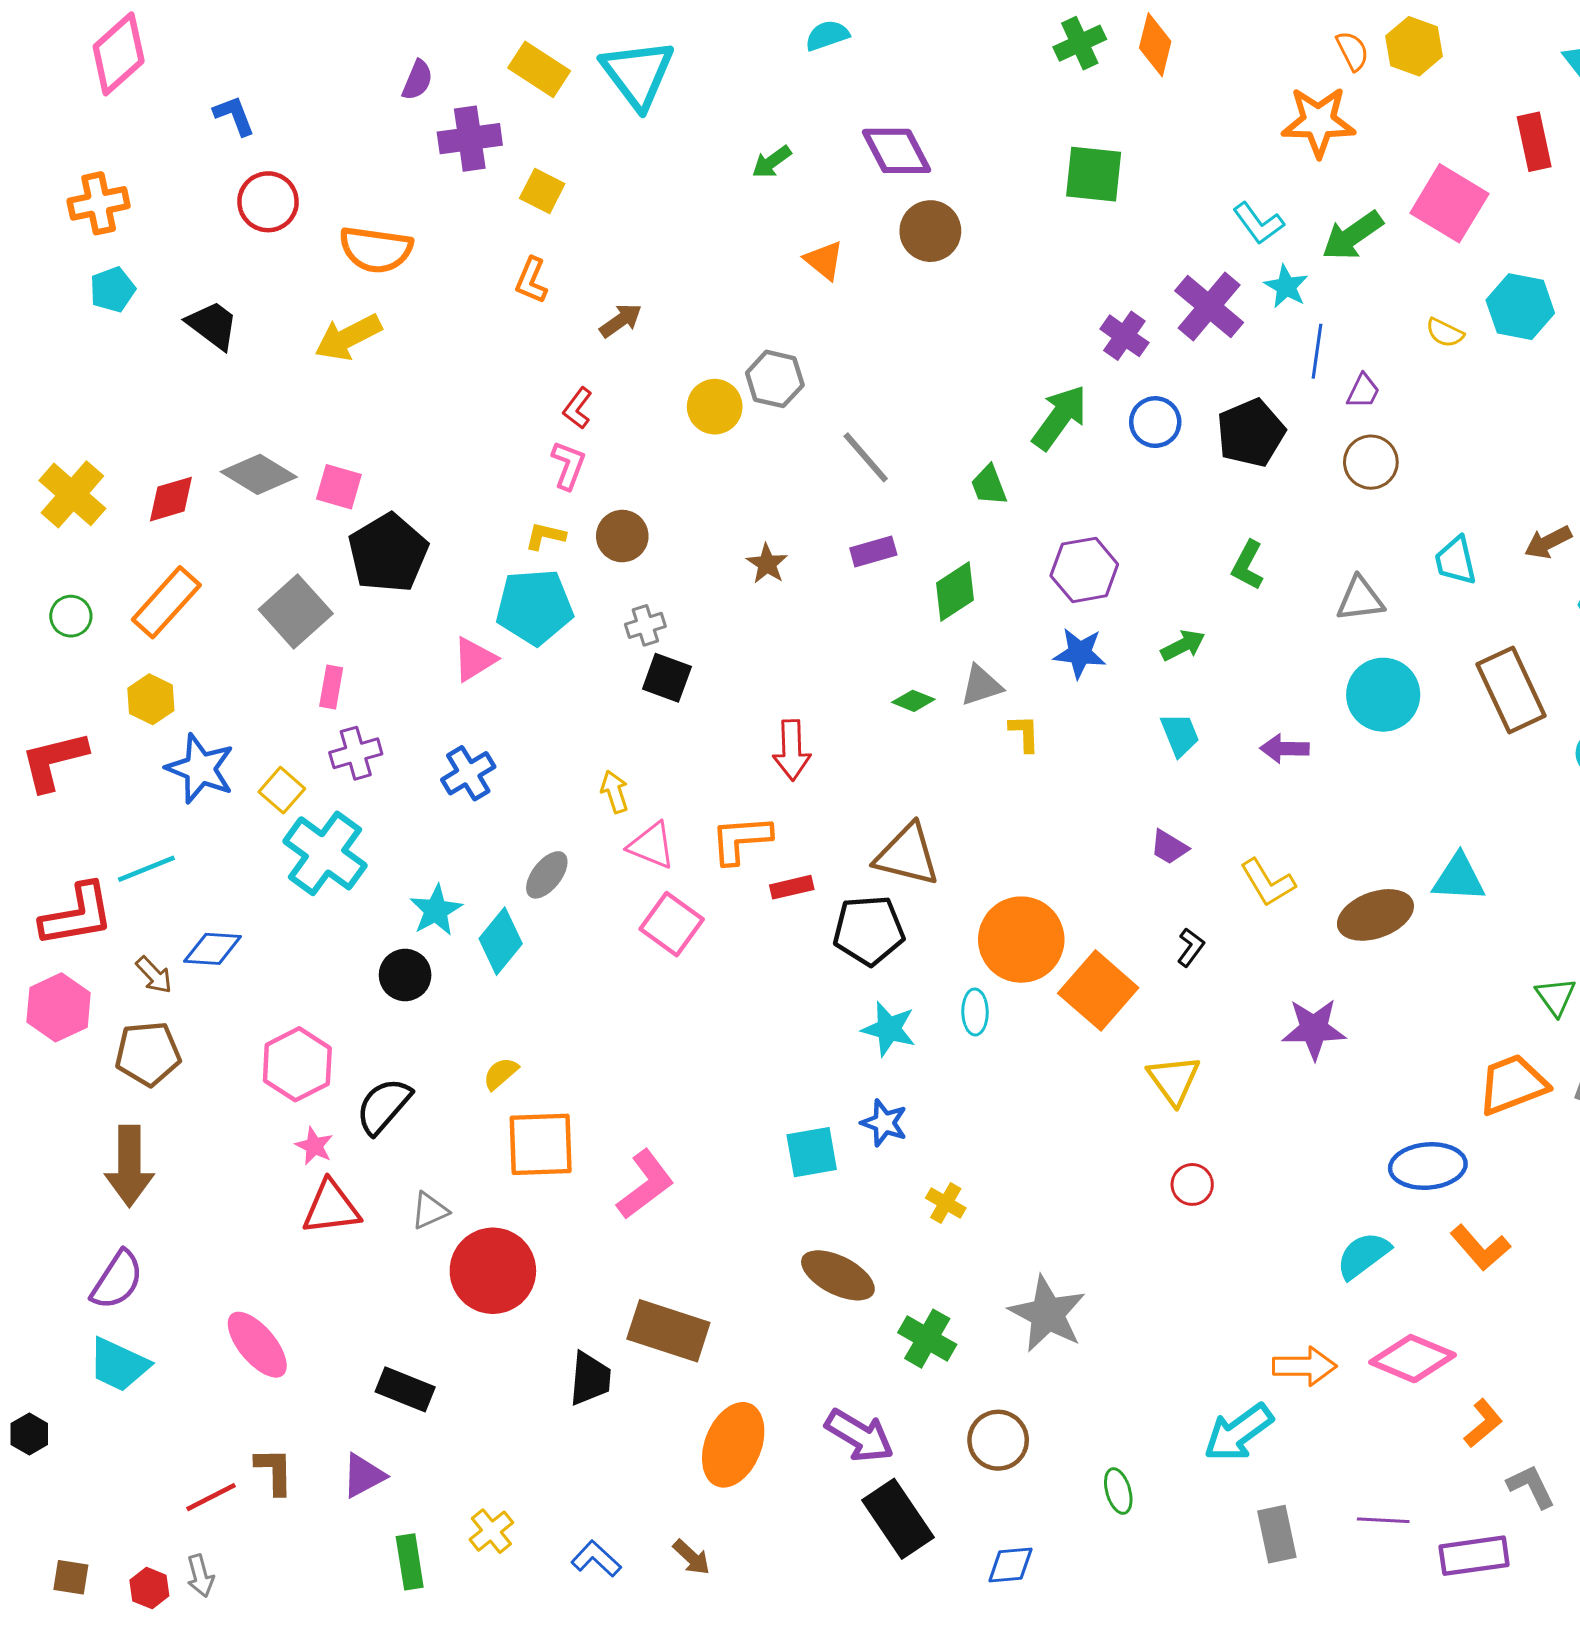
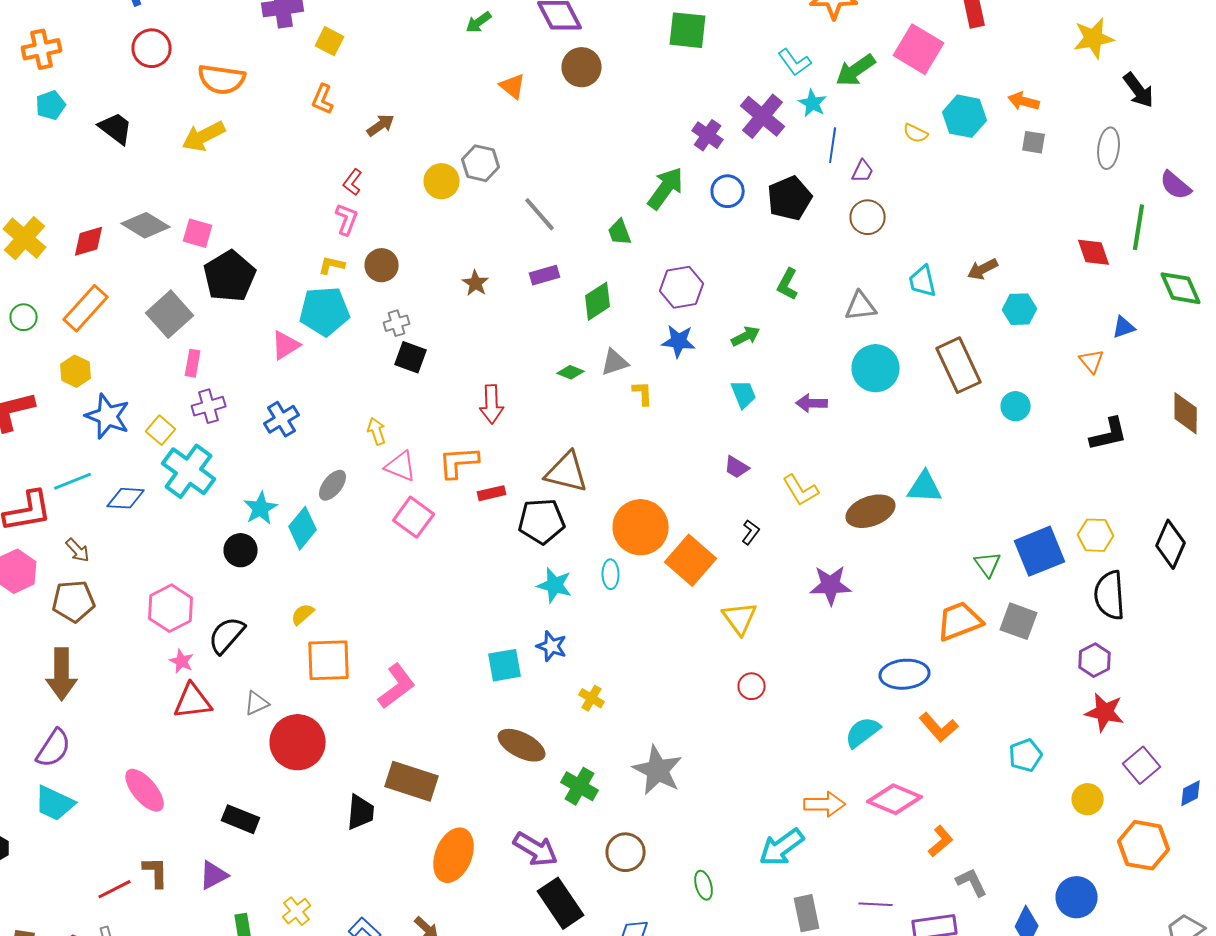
blue diamond: (213, 949) -> (126, 498), moved

